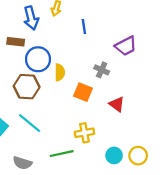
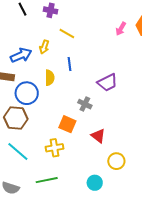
blue arrow: (31, 18) -> (21, 55), turned -100
yellow semicircle: (60, 72) -> (50, 78), moved
yellow cross: (84, 133) -> (55, 148), moved
yellow circle: (138, 156) -> (116, 161), moved

